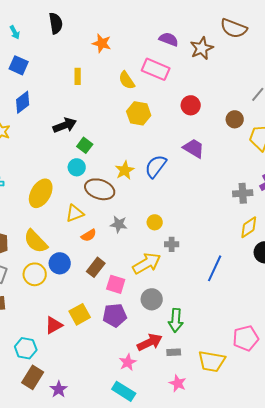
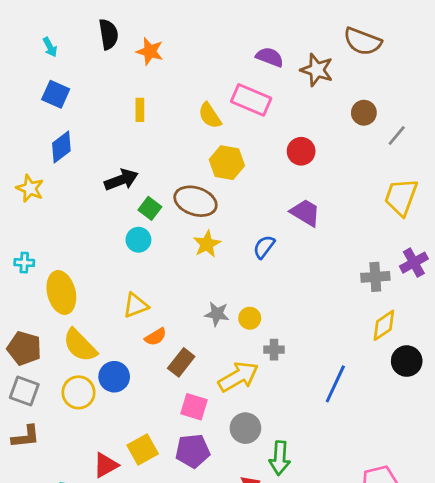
orange star: (102, 43) -> (150, 51), moved
brown star: (202, 48) -> (317, 70), turned -30
brown circle: (235, 119) -> (364, 113), moved
blue semicircle: (156, 166) -> (264, 247), moved, size x0.7
brown ellipse: (100, 189) -> (195, 201), moved
yellow ellipse: (41, 193) -> (61, 293), moved, turned -44
gray star: (119, 224) -> (217, 314), moved
brown rectangle: (96, 267) -> (181, 362), moved

